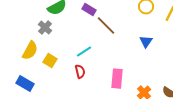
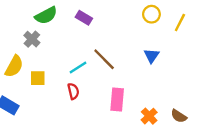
brown line: (106, 26) -> (104, 59), moved
yellow square: (50, 61) -> (38, 78), turned -32

